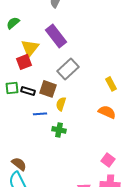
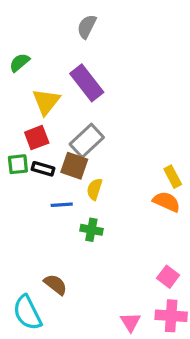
red square: (24, 62) -> (37, 138), moved
gray rectangle: (68, 69) -> (87, 141), moved
yellow rectangle: (111, 84) -> (173, 177), moved
brown semicircle: (19, 164) -> (55, 285), moved

